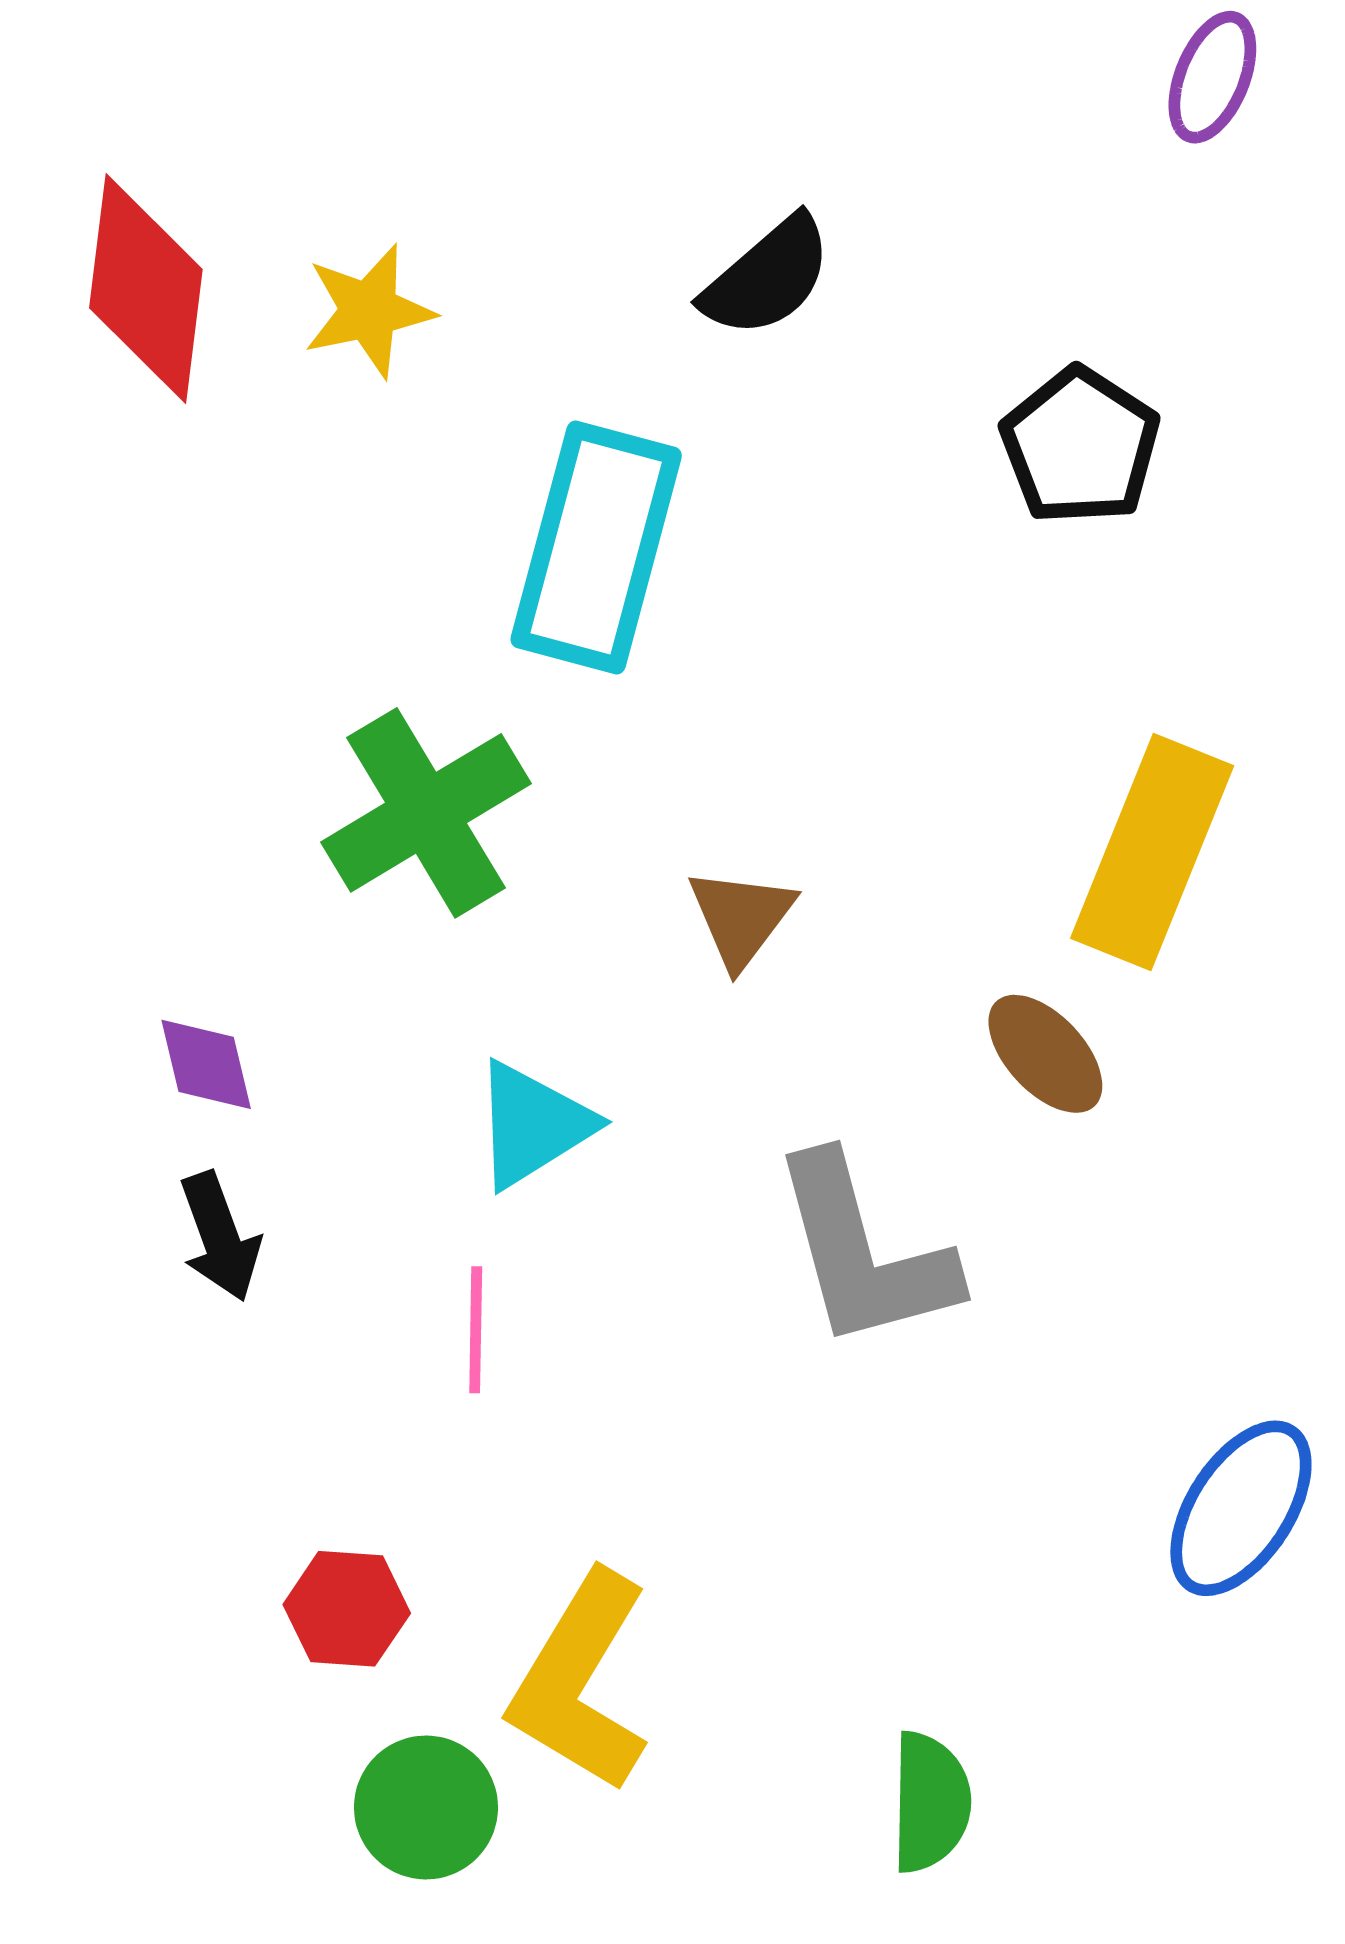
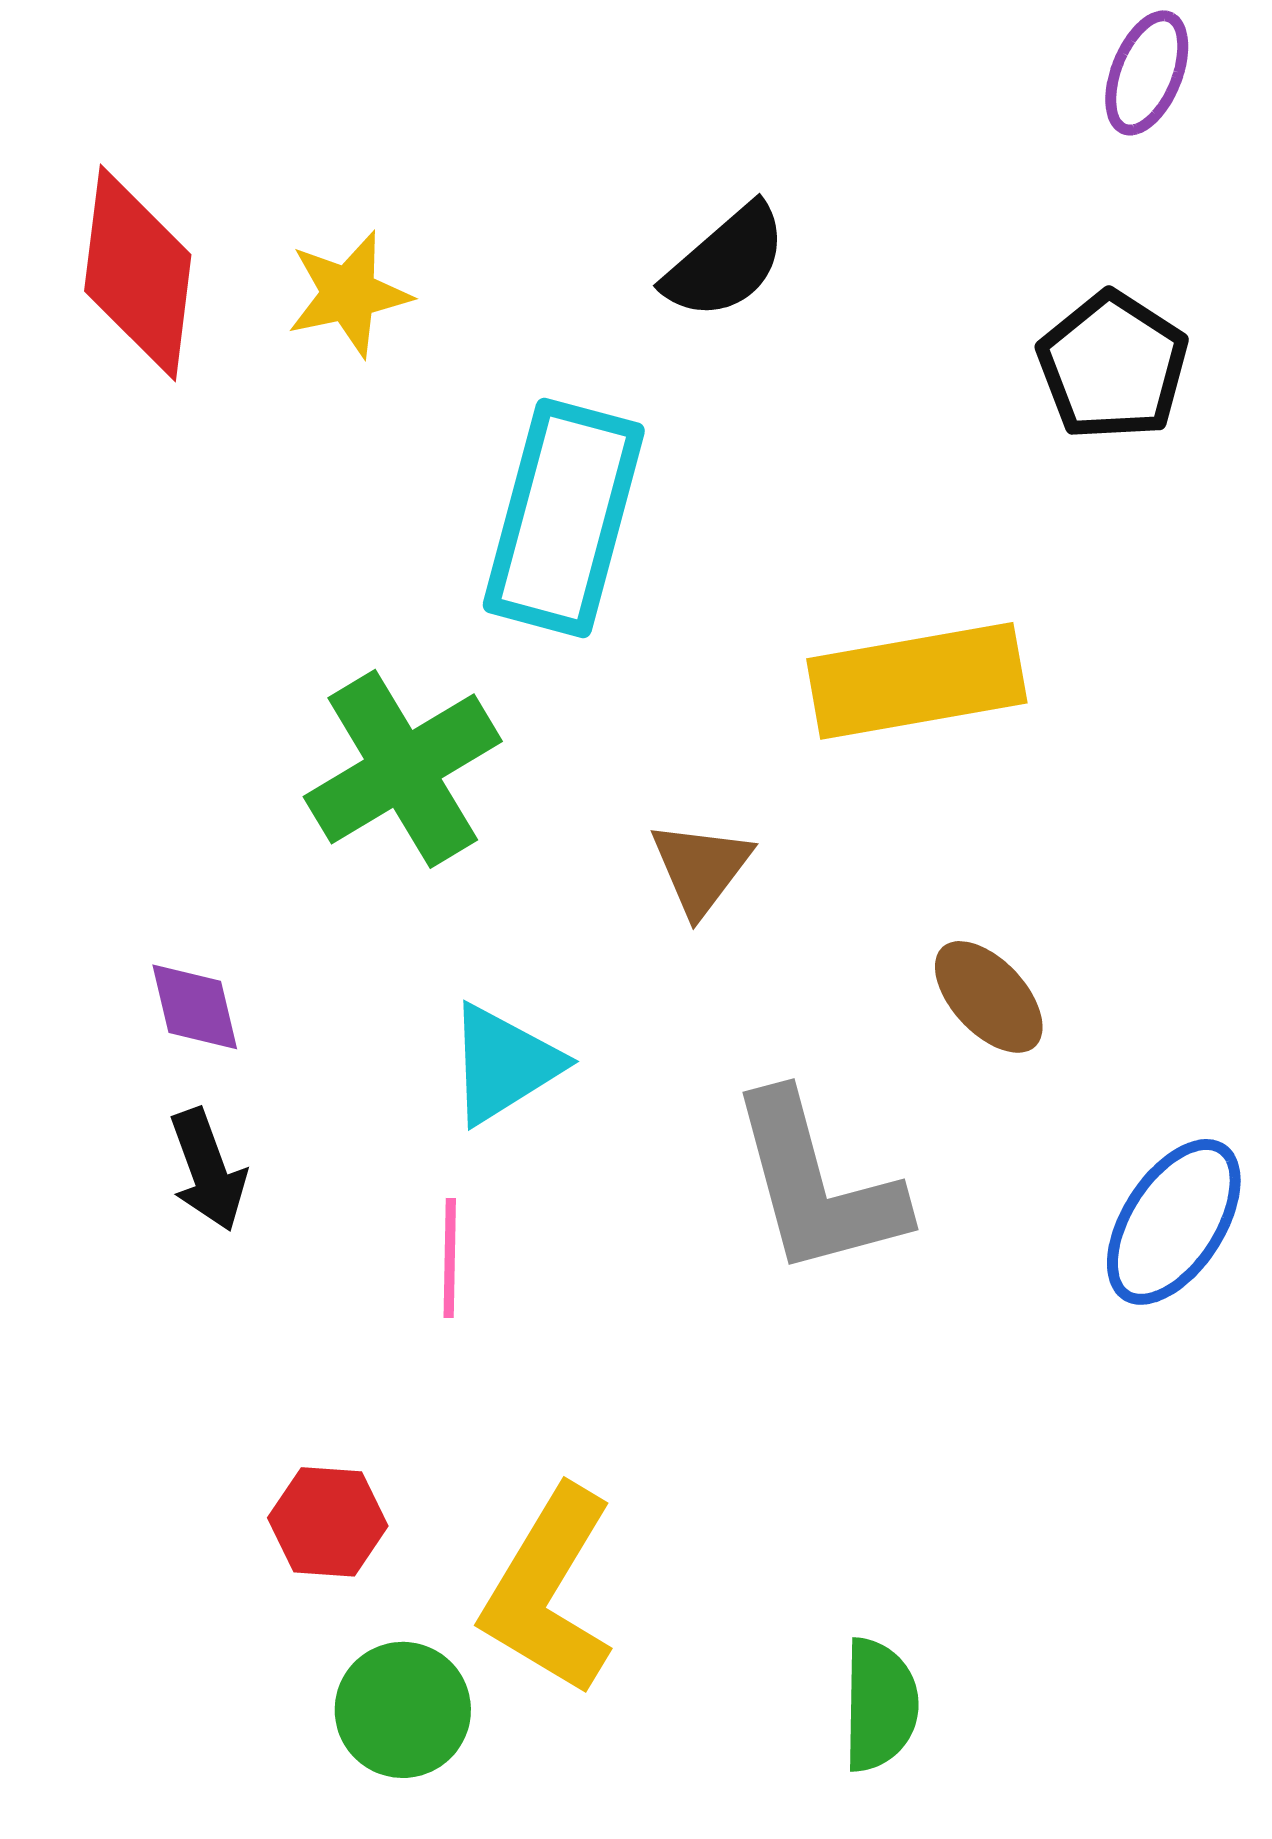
black pentagon: (1080, 446) -> (1113, 366), moved
yellow rectangle: (1152, 852) -> (917, 681), moved, turned 58
blue ellipse: (1241, 1508) -> (1174, 1222), moved

